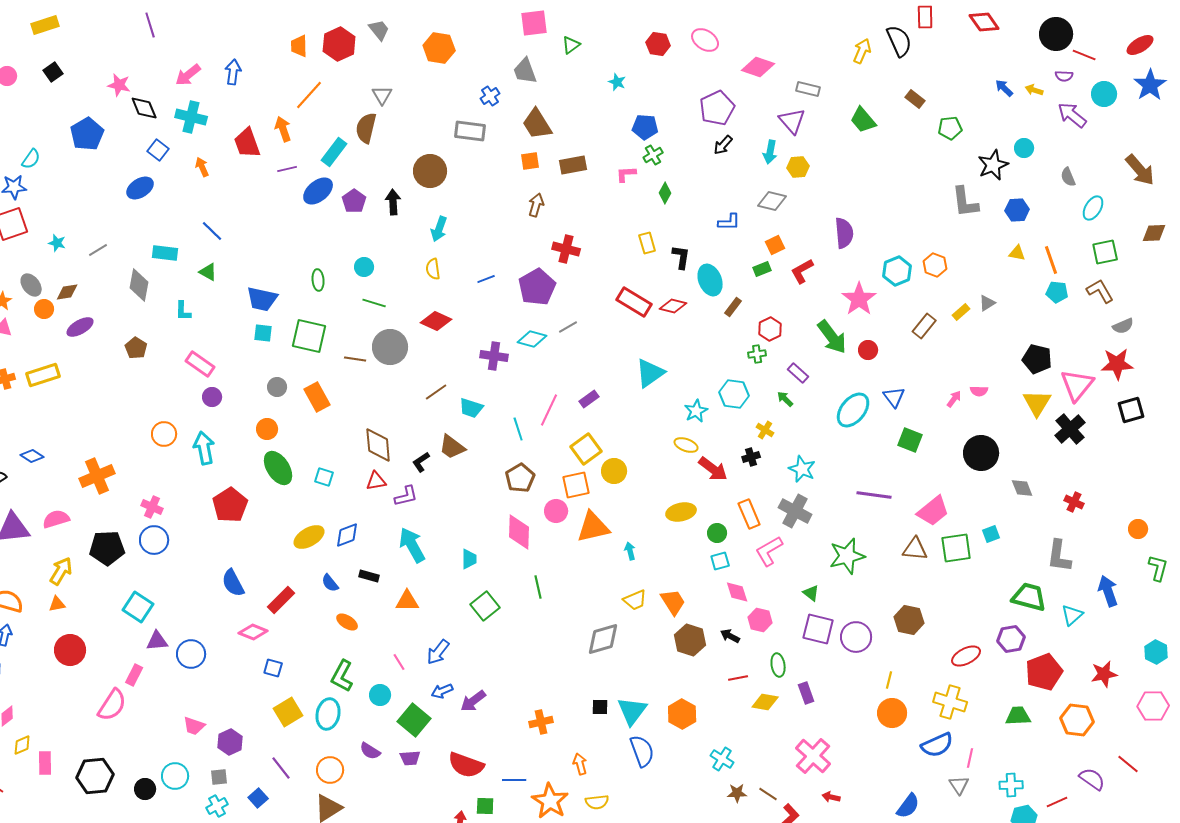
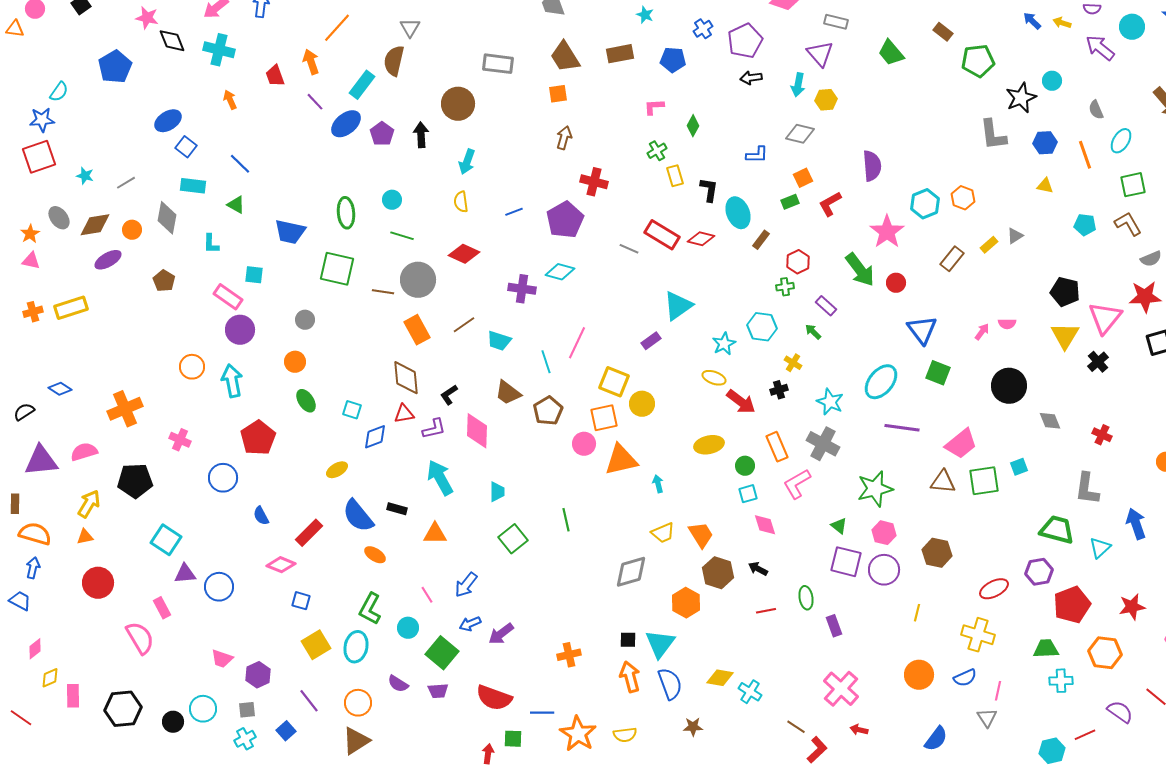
blue cross: (490, 96) -> (703, 29), moved
green pentagon: (950, 128) -> (978, 61), size x1.4
red trapezoid: (247, 143) -> (275, 76), size x0.7
black arrow: (723, 145) -> (751, 78), turned 40
blue square: (158, 150) -> (186, 147), moved
green cross: (653, 155) -> (657, 151), moved
brown rectangle: (573, 165) -> (620, 54), moved
purple line: (287, 169) -> (315, 102), turned 60
orange line: (1051, 260) -> (1085, 155), moved
green ellipse: (318, 280) -> (346, 213), size x1.4
brown diamond: (67, 292) -> (95, 225), size x1.4
orange circle: (44, 309) -> (132, 230), moved
gray line: (568, 327) -> (629, 249), moved, turned 54
cyan square: (263, 333) -> (254, 275), moved
purple circle: (212, 397) -> (240, 330), size x1.5
orange rectangle: (317, 397) -> (417, 330), moved
blue triangle: (894, 397) -> (922, 330), size x1.4
purple rectangle: (589, 399) -> (651, 341), moved
cyan ellipse: (853, 410) -> (881, 382), moved
black cross: (1070, 429) -> (1098, 362), size x0.7
brown trapezoid: (452, 447) -> (508, 393), moved
yellow square: (586, 449) -> (614, 382), turned -32
green ellipse: (278, 468) -> (306, 401), size x0.7
pink diamond: (519, 532) -> (477, 431), moved
blue diamond: (347, 535) -> (375, 437), moved
yellow ellipse: (309, 537) -> (337, 470), size x0.7
blue circle: (154, 540) -> (223, 478), moved
blue semicircle: (233, 583) -> (261, 516), size x0.7
blue semicircle: (330, 583) -> (358, 516), size x1.8
pink hexagon: (760, 620) -> (884, 533), moved
pink rectangle: (134, 675) -> (162, 608), turned -55
yellow diamond: (765, 702) -> (720, 678), moved
pink semicircle: (112, 705) -> (140, 638), turned -64
orange circle: (892, 713) -> (919, 675), moved
orange hexagon: (682, 714) -> (686, 603), moved
blue semicircle: (937, 745) -> (965, 678), size x0.7
orange arrow: (580, 764) -> (630, 677), moved, size x1.4
cyan cross: (1011, 785) -> (1061, 681), moved
brown star: (737, 793) -> (693, 727), moved

